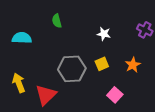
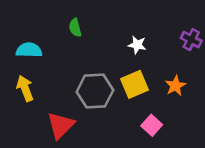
yellow square: (102, 64) -> (135, 84), size x1.5
yellow arrow: (19, 83) -> (25, 88), moved

